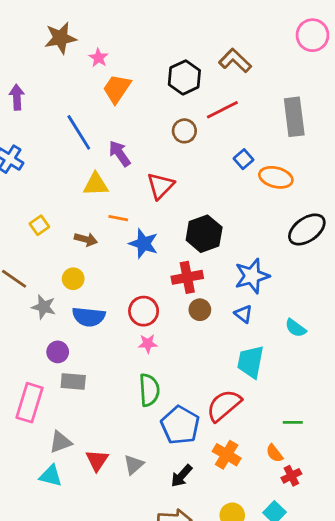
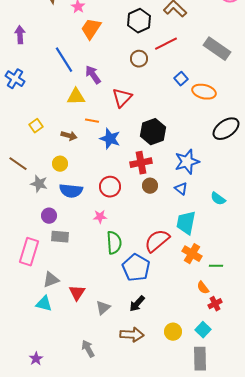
gray rectangle: (294, 117) -> (217, 49), turned -48
pink star: (148, 344) -> (100, 217), moved
red semicircle: (224, 405) -> (157, 241), moved
orange cross: (227, 455) -> (192, 254), moved
gray triangle: (134, 465) -> (103, 308), moved

